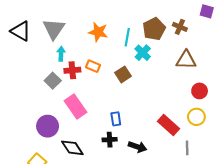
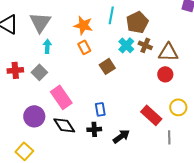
brown cross: (180, 27) -> (145, 45), moved
cyan line: (127, 37) -> (111, 15), moved
orange rectangle: (93, 66) -> (84, 47), moved, turned 40
red cross: (72, 70) -> (15, 70), moved
red circle: (200, 91) -> (165, 74), moved
black arrow: (137, 147) -> (121, 136), turned -54
black diamond: (72, 148) -> (64, 125), moved

